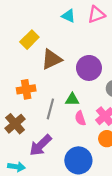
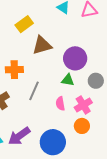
green triangle: (72, 100) -> (68, 80), moved
purple arrow: (41, 145) -> (19, 136), moved

